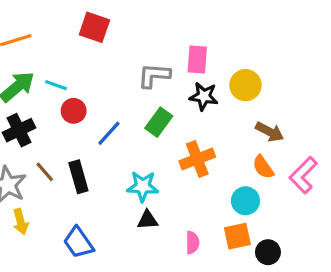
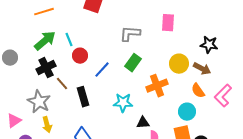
pink rectangle: (197, 59) -> (168, 23), moved
cyan line: (56, 85) -> (69, 40), turned 48
yellow circle: (245, 85) -> (179, 64), moved
black star: (204, 96) -> (209, 45), moved
brown line: (45, 172) -> (62, 84), moved
black triangle: (147, 220) -> (143, 123), moved

